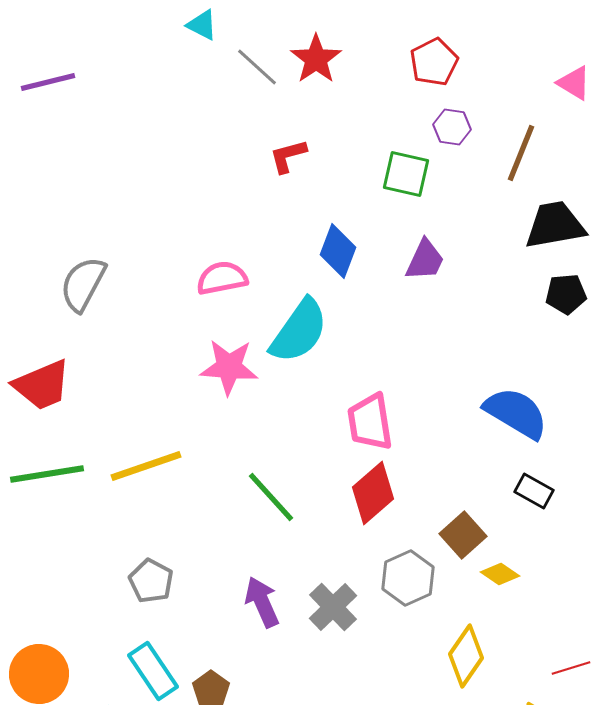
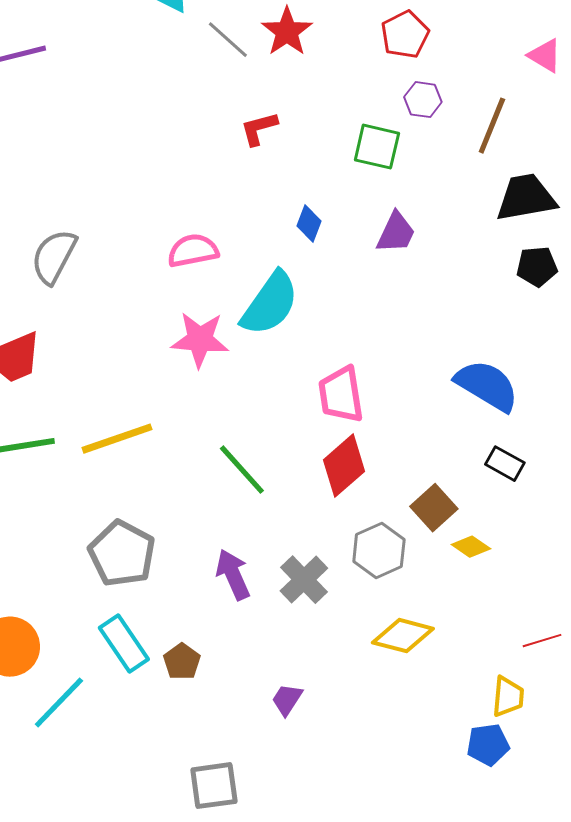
blue diamond: (338, 251) -> (309, 224), size x0.7
gray pentagon: (151, 581) -> (122, 554), size x1.5
yellow diamond: (466, 656) -> (403, 636), moved, turned 70

